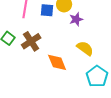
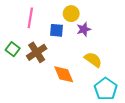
blue square: (47, 10) -> (57, 30), moved

